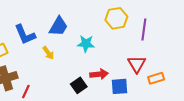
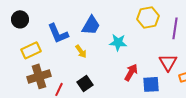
red arrow: (99, 74) -> (131, 72), turned -54
black square: (79, 85) -> (85, 83), moved

